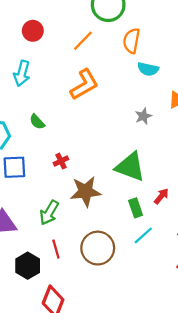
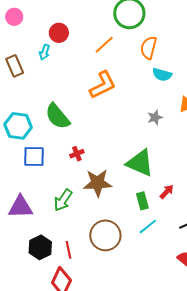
cyan arrow: (22, 73) -> (45, 52), moved, size x0.7
green semicircle: (37, 122) -> (57, 116), size x1.8
red line: (56, 249) -> (69, 250), moved

